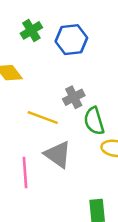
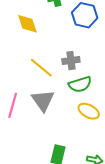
green semicircle: (94, 121) -> (80, 84), turned -110

